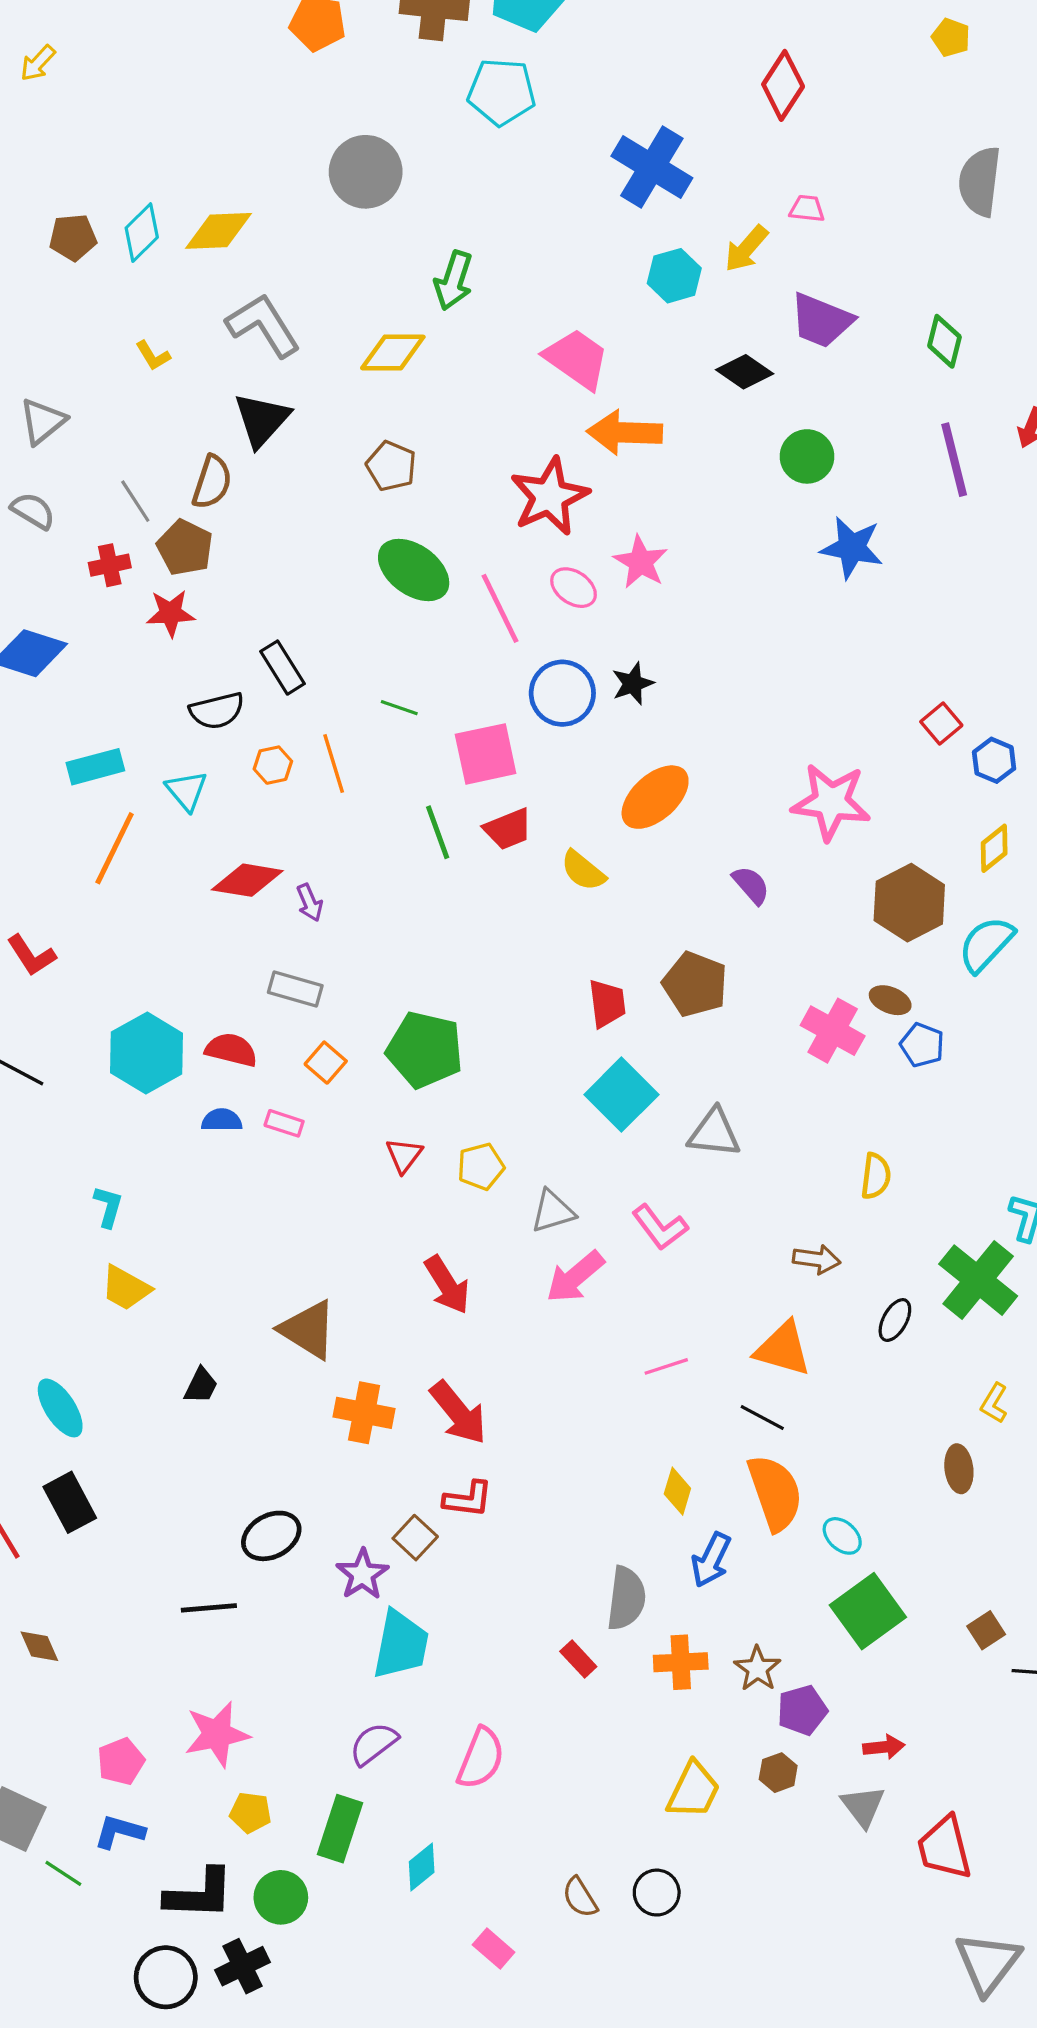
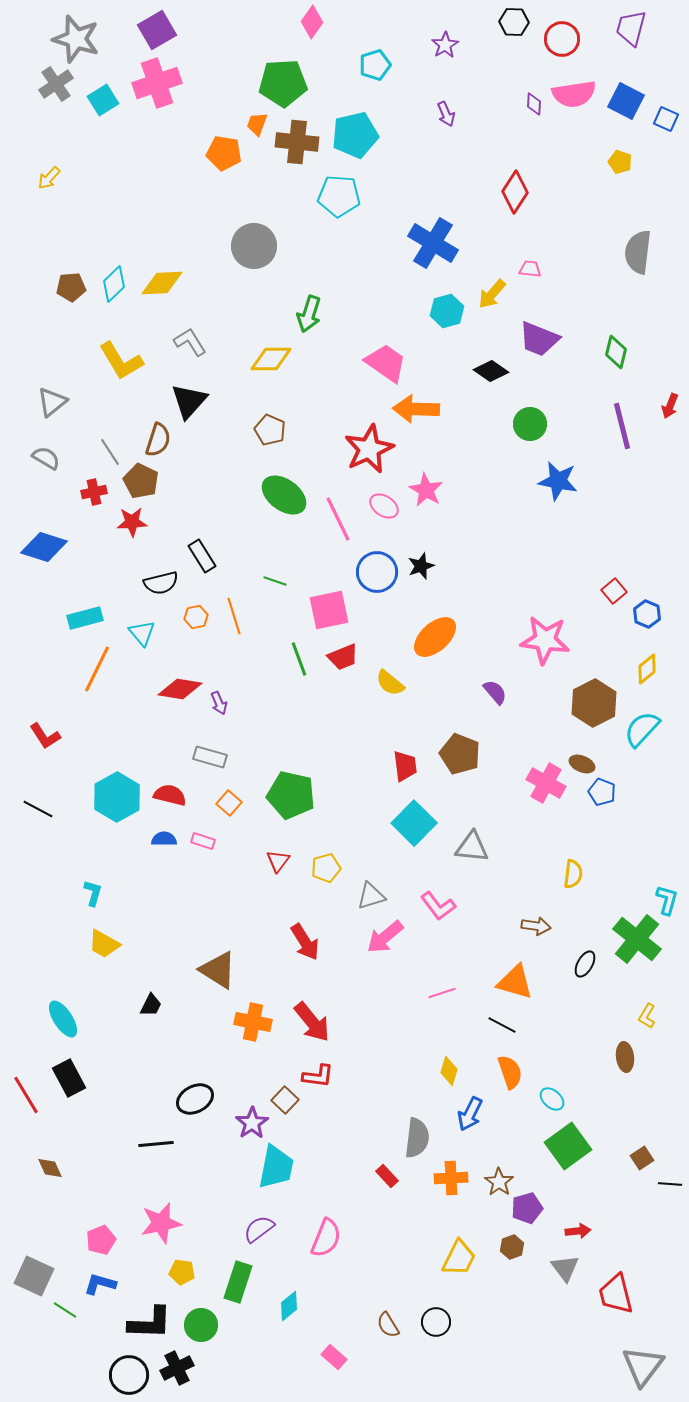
gray L-shape: (263, 325) -> (190, 342), size x0.7
yellow L-shape: (153, 356) -> (121, 361), size x2.0
orange semicircle: (775, 1493) -> (510, 1072), size x0.7

